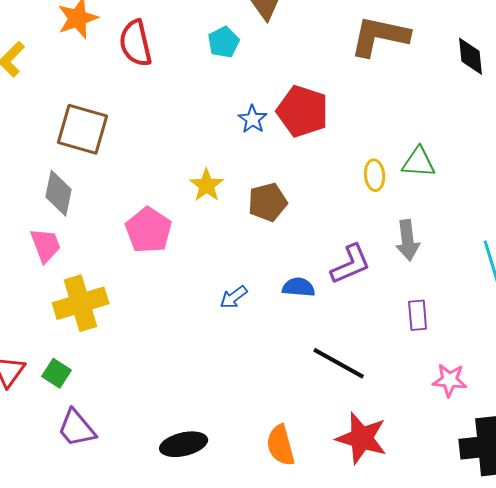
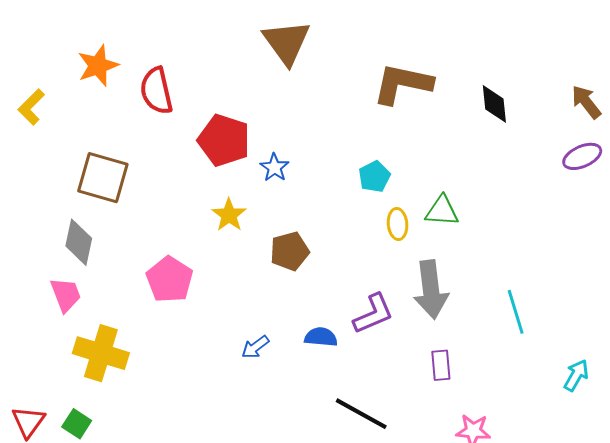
cyan pentagon: (224, 42) -> (374, 177), moved
red pentagon: (303, 111) -> (224, 140), moved
yellow star: (207, 185) -> (229, 215), moved
gray arrow: (408, 240) -> (431, 290), size x1.4
yellow cross: (81, 303) -> (101, 353), turned 34

